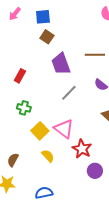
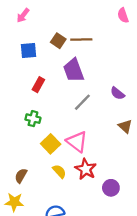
blue square: (43, 17) -> (29, 51), moved
brown line: (95, 55) -> (81, 40), moved
red rectangle: (20, 76) -> (38, 85), moved
red star: (82, 149) -> (86, 169), moved

